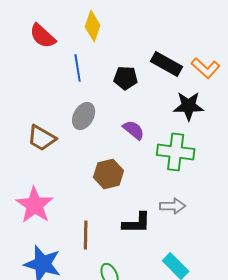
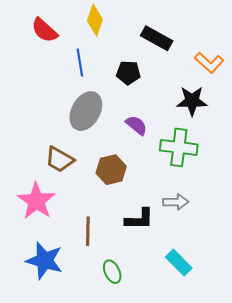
black rectangle: (167, 64) -> (157, 38), moved
gray ellipse: (84, 116) -> (86, 111), size x1.4
brown trapezoid: (42, 138) -> (60, 160), moved

